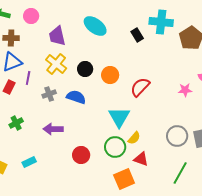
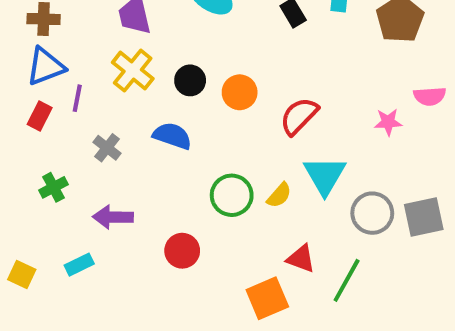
gray cross: (49, 94) -> (107, 148), moved, turned -32
cyan triangle: (119, 117) -> (325, 175), moved
purple arrow: (53, 129) -> (113, 217), moved
yellow semicircle: (134, 138) -> (279, 195), moved
green circle: (115, 147) -> (232, 195), moved
green line: (180, 173) -> (347, 280), moved

